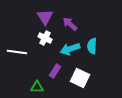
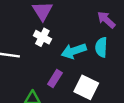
purple arrow: (70, 24) -> (106, 20), moved

